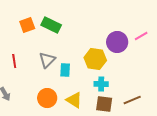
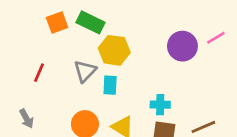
yellow hexagon: (95, 59) -> (114, 50), moved
red line: (14, 61) -> (39, 73), turned 32

